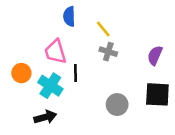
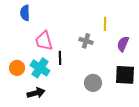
blue semicircle: (69, 16) -> (25, 13), moved
yellow line: (103, 29) -> (105, 24), moved, turned 40
orange circle: (21, 73) -> (17, 68), moved

